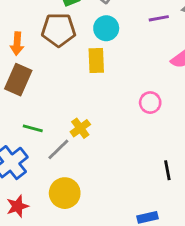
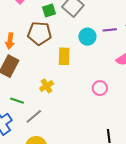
cyan circle: (106, 28) -> (87, 37), moved
yellow cross: (80, 128) -> (47, 86), moved

